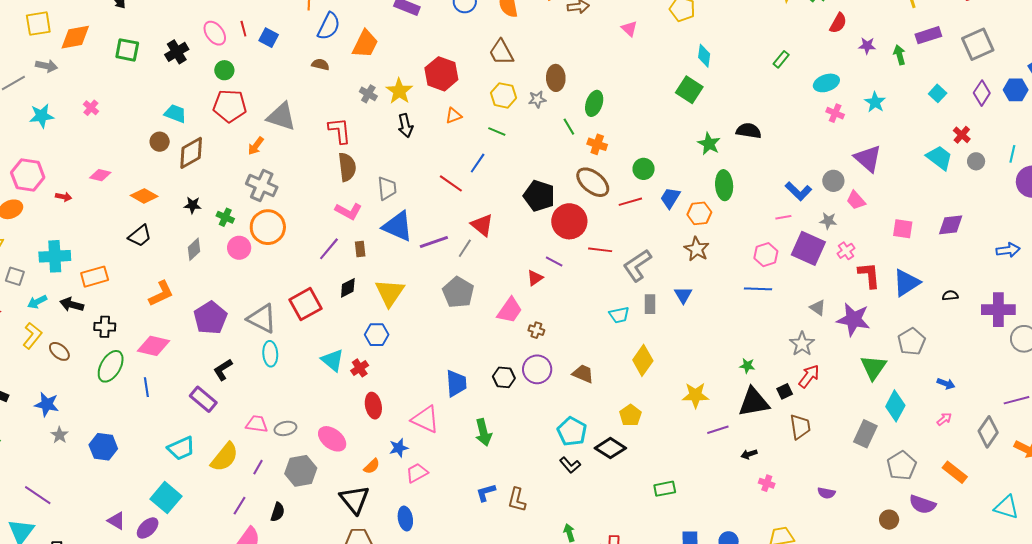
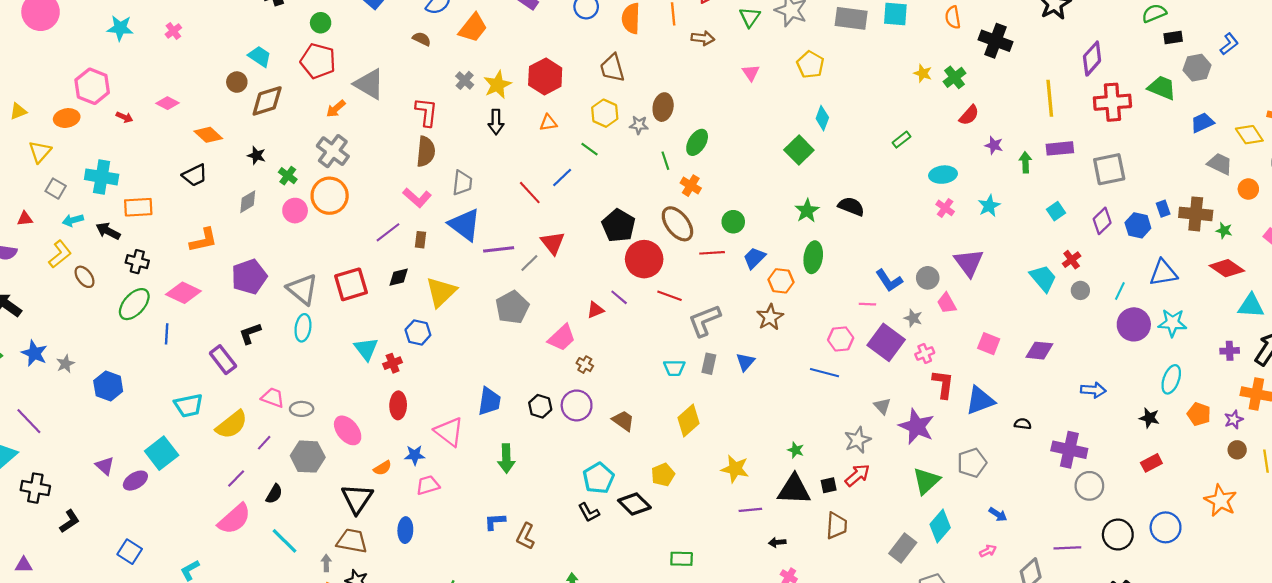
blue star: (47, 404) -> (34, 353), moved

